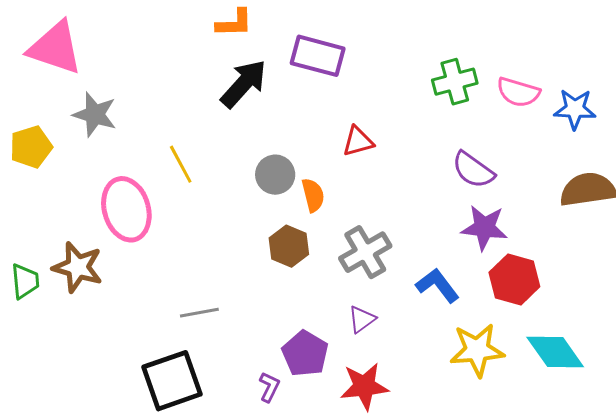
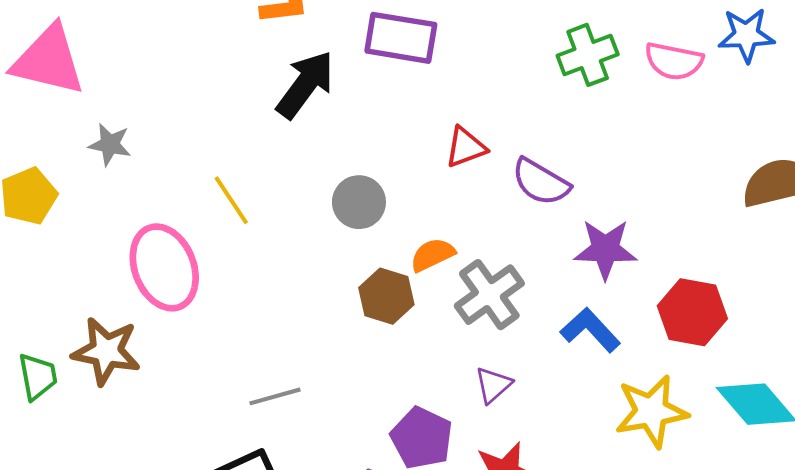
blue star: (575, 109) -> (746, 35), moved
gray star: (95, 114) -> (110, 144), size x0.7
purple semicircle: (473, 170) -> (541, 182), moved
orange semicircle: (313, 195) -> (432, 255), moved, turned -96
purple star: (484, 228) -> (605, 249), moved

